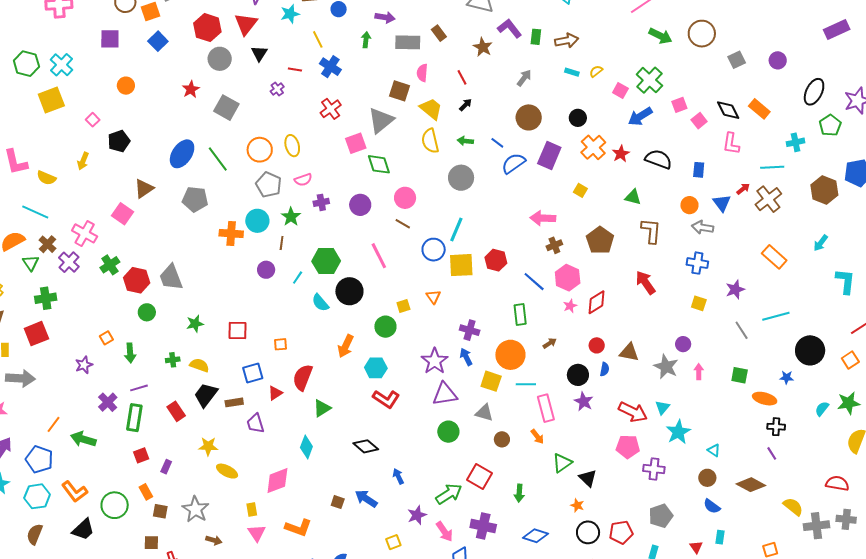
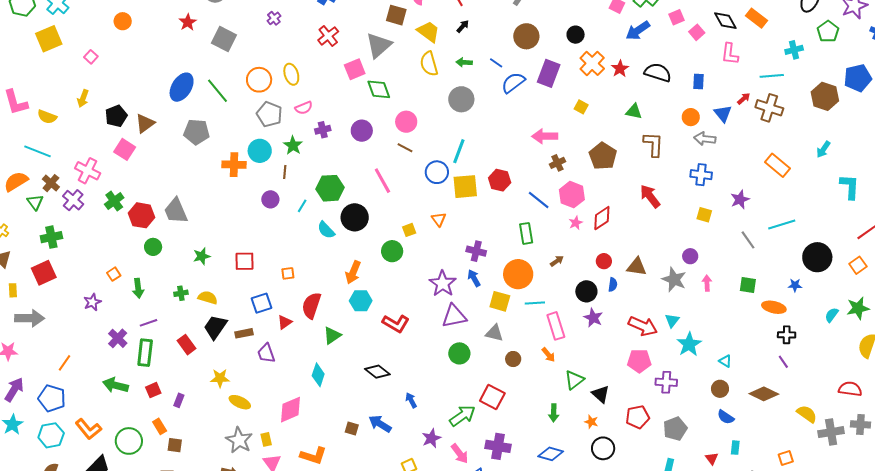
black pentagon: (119, 141) -> (116, 116), moved
brown cross: (768, 199) -> (769, 108), turned -32
cyan hexagon: (376, 368) -> (361, 301), moved
green arrow: (83, 439) -> (115, 385), moved
green arrow: (519, 493) -> (554, 413), moved
gray star: (195, 509) -> (239, 440), moved
red pentagon: (621, 532) -> (638, 417), moved

